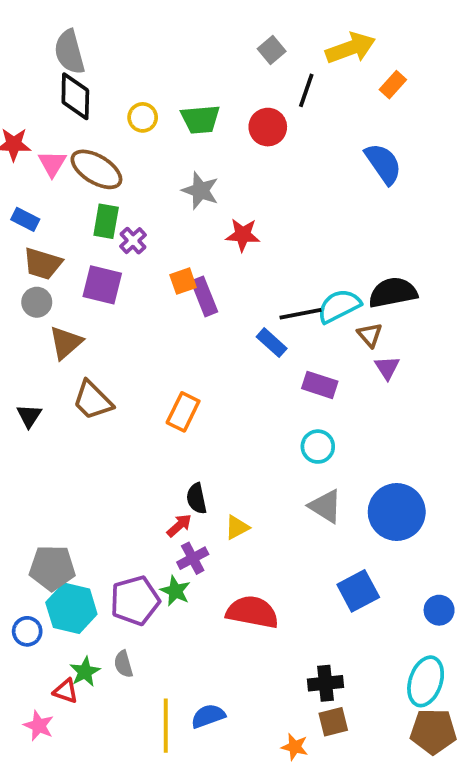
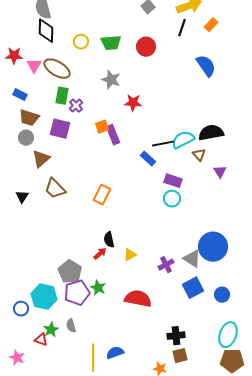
black line: (306, 90) -> (182, 28), moved
purple triangle: (387, 368) -> (220, 172), moved
cyan circle: (318, 447) -> (172, 199), moved
gray triangle: (326, 506) -> (192, 259), moved
purple cross: (193, 558) -> (166, 265), moved
gray pentagon: (52, 568) -> (70, 272), moved, turned 30
blue circle: (439, 610) -> (222, 295), moved
pink star: (39, 726) -> (17, 358), moved

